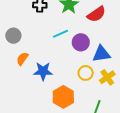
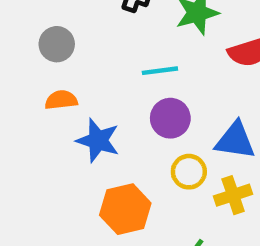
purple circle: (81, 42) -> (170, 118), moved
orange semicircle: (22, 59) -> (61, 100), turned 32

